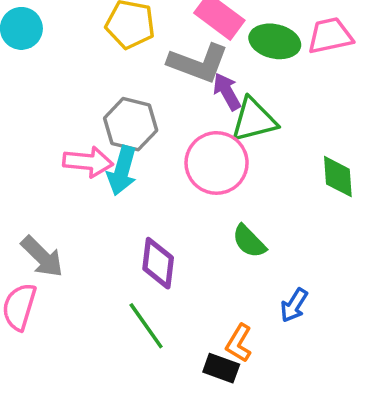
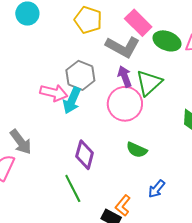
purple arrow: (227, 92) -> (125, 76), moved
green triangle: (254, 120) -> (149, 83), turned -36
green semicircle: (249, 241) -> (137, 150), turned -30

